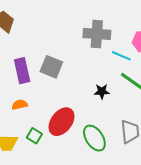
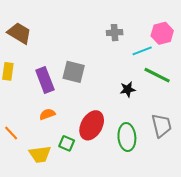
gray cross: (97, 34) -> (115, 33), size x0.6
cyan line: (121, 56) -> (142, 51), turned -36
green ellipse: (94, 138) -> (127, 137), turned 36

